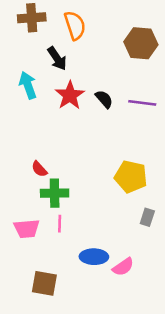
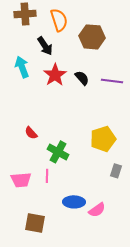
brown hexagon: (141, 43) -> (92, 37), moved
yellow pentagon: (131, 177) -> (103, 139), turned -30
green cross: (55, 193) -> (58, 152), moved, turned 30

